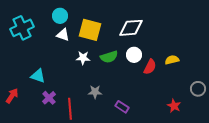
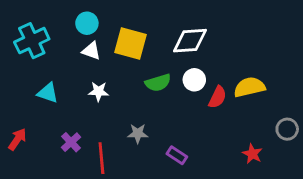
white star: (83, 58) -> (99, 91), moved
yellow semicircle: (172, 60) -> (249, 87), size x1.5
cyan triangle: (38, 76) -> (48, 93), moved

